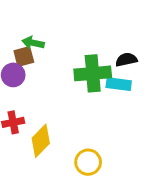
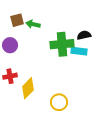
green arrow: (33, 43) -> (33, 24), moved
brown square: (24, 57) -> (17, 20), moved

